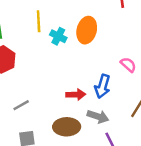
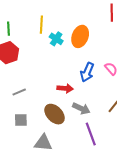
blue arrow: (103, 86) -> (87, 72), moved
brown ellipse: (67, 127) -> (55, 114), turned 40

